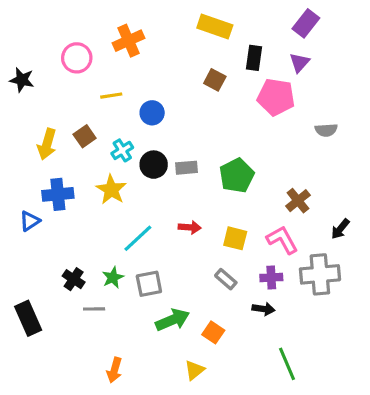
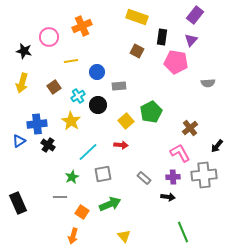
black star: (22, 80) -> (24, 51), moved
yellow arrow: (47, 144) -> (22, 83), moved
gray rectangle: (187, 168) -> (119, 86), moved
yellow square: (235, 238) -> (126, 121), moved, turned 35
black cross: (74, 279) -> (48, 145), moved
gray square: (149, 284) -> (103, 174), moved
orange square: (213, 332) -> (82, 212), moved
yellow triangle: (194, 370) -> (124, 236), turned -32

